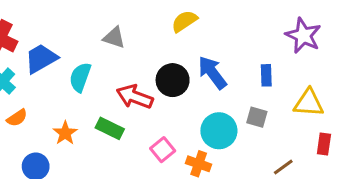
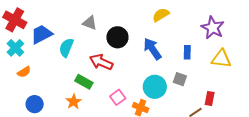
yellow semicircle: (184, 21) -> (161, 15), moved
black circle: (173, 80) -> (117, 37), moved
yellow triangle: (309, 103) -> (221, 59), moved
orange star: (65, 133) -> (74, 102), moved
red rectangle: (324, 144) -> (210, 99), moved

